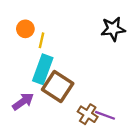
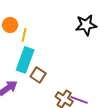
brown square: (58, 87) -> (38, 75), size x0.6

